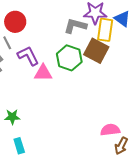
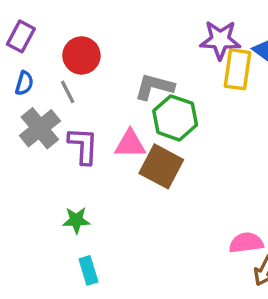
gray L-shape: (75, 26) -> (154, 87), moved
brown square: (96, 51) -> (161, 166), moved
purple L-shape: (28, 56) -> (83, 146), moved, turned 30

